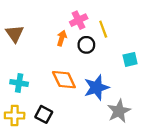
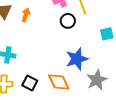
orange arrow: (62, 38) -> (26, 15), moved
orange diamond: (64, 80) -> (59, 82), moved

